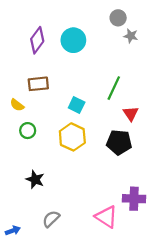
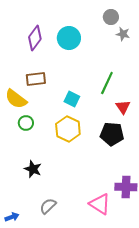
yellow semicircle: (17, 105) -> (16, 99), size x1.6

